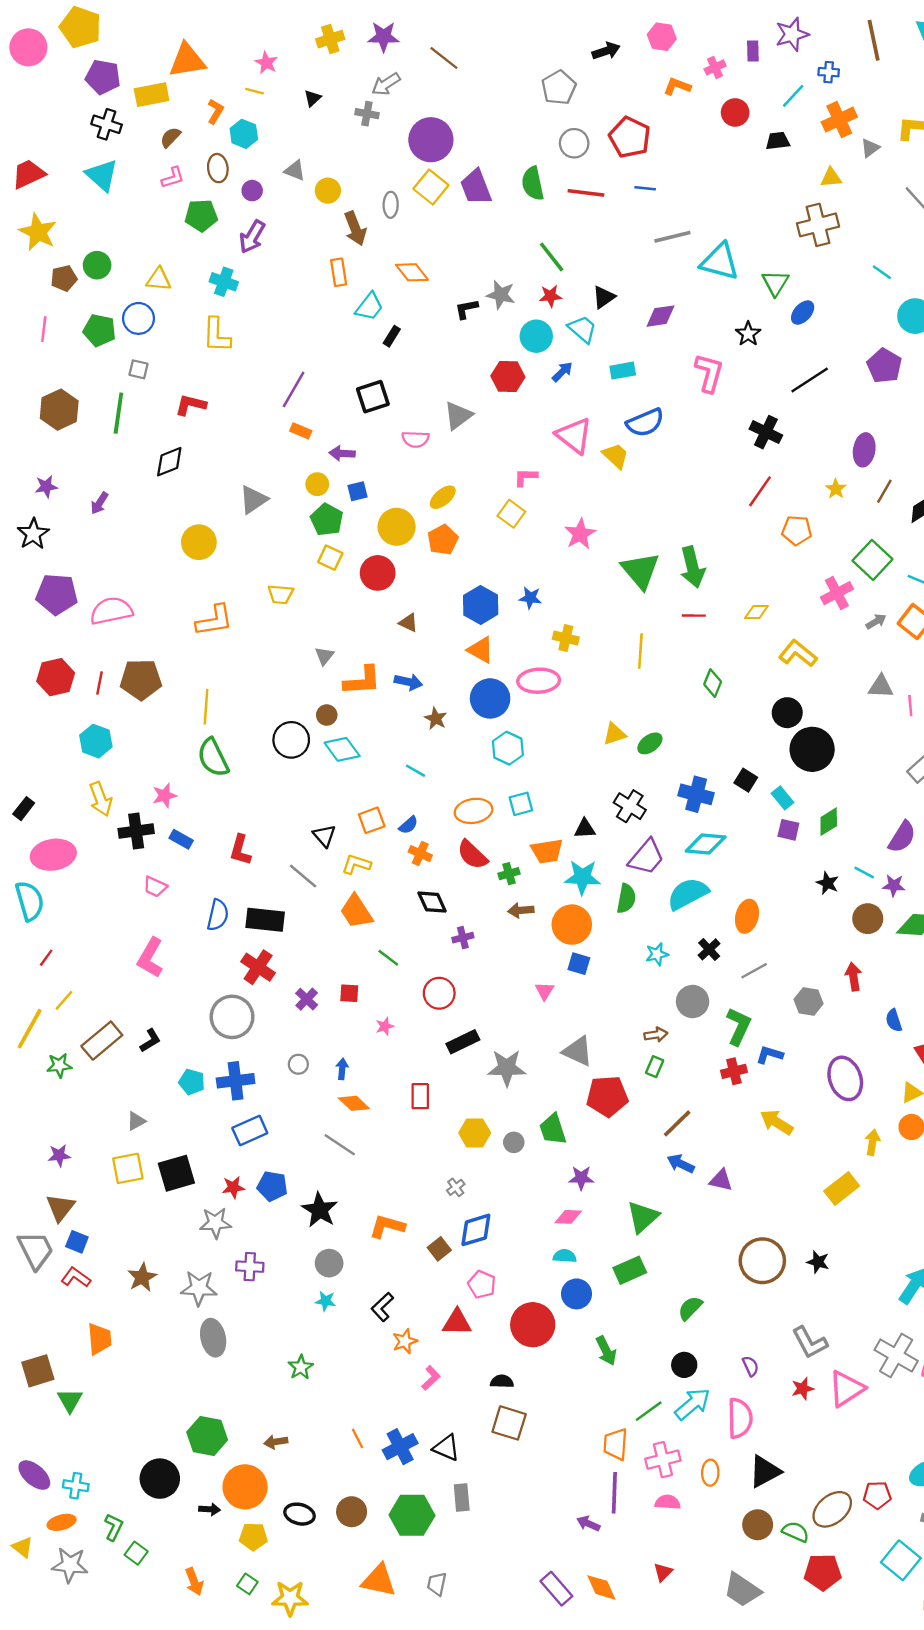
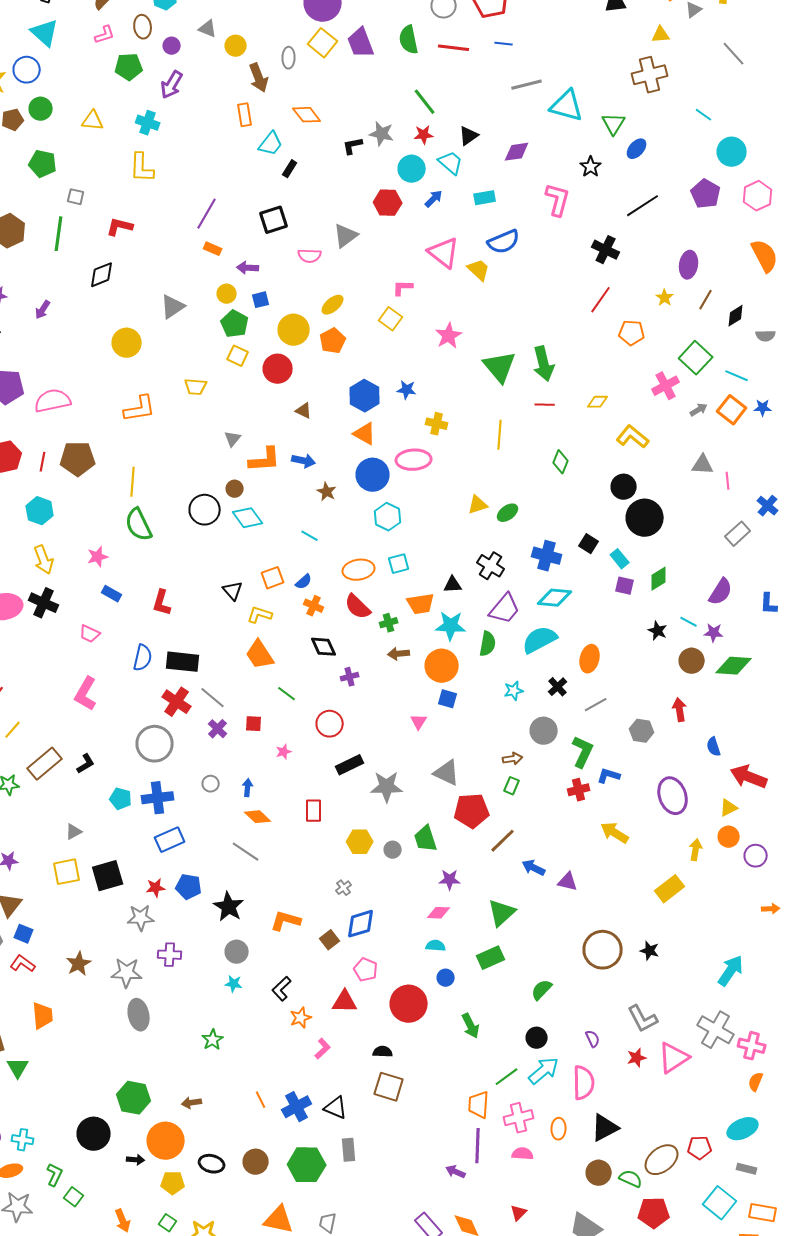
blue circle: (139, 318) -> (27, 70), moved
black cross: (136, 831) -> (44, 603), moved, turned 32
gray line: (303, 876) -> (213, 698), moved
brown line: (677, 1123) -> (503, 841), moved
blue circle: (577, 1294) -> (446, 978), size x0.7

